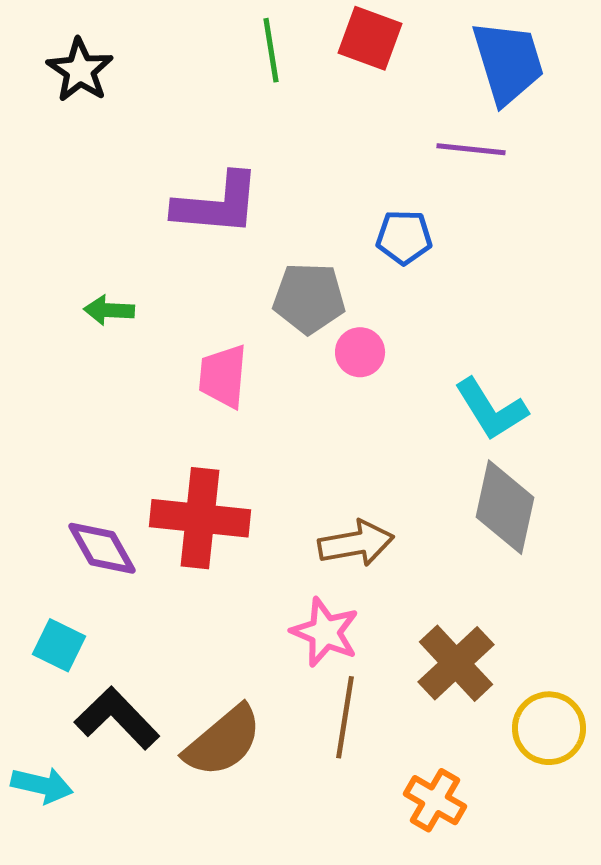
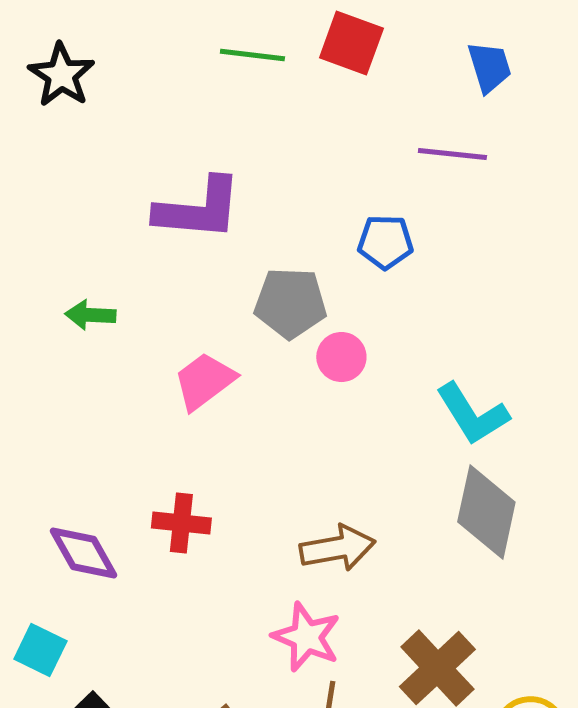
green line: (271, 50) -> (252, 55), turned -74
blue trapezoid: (508, 62) -> (489, 67), size x0.6
pink trapezoid: (223, 376) -> (204, 381), turned 48
red cross: (200, 518) -> (181, 523), size x0.6

